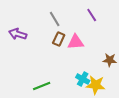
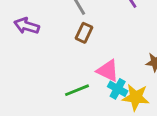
pink triangle: (76, 42) -> (108, 71), moved, turned 30
green line: (42, 86) -> (77, 90), moved

